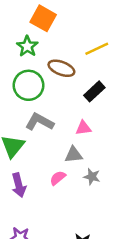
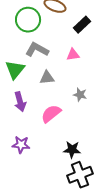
gray triangle: (74, 155) -> (47, 78), moved
pink semicircle: (58, 178) -> (51, 114), moved, size x1.5

